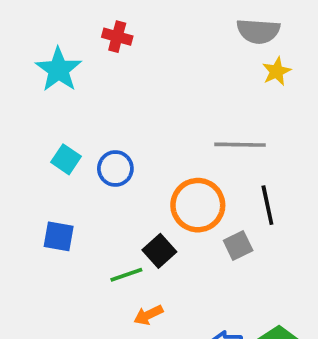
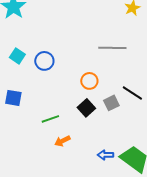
orange circle: (198, 205) -> (89, 81), size x0.6
black line: (267, 205) -> (132, 93), moved, turned -45
black square: (159, 251) -> (86, 108), moved

